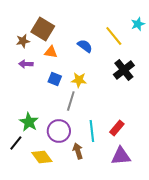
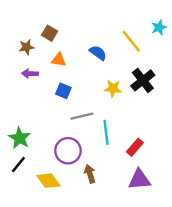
brown square: (43, 29) -> (50, 33), size x0.6
yellow star: (79, 80) -> (113, 89), moved
gray line: (71, 101) -> (82, 116), turned 60
green star: (29, 122) -> (20, 138), moved
cyan line: (92, 131) -> (106, 132), moved

